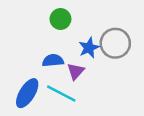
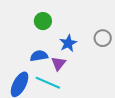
gray circle: (115, 43) -> (103, 38), moved, size x0.7

